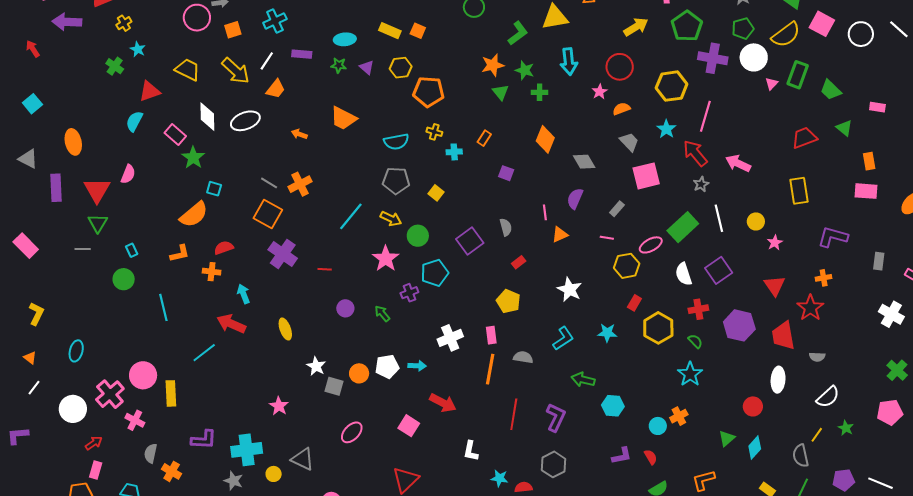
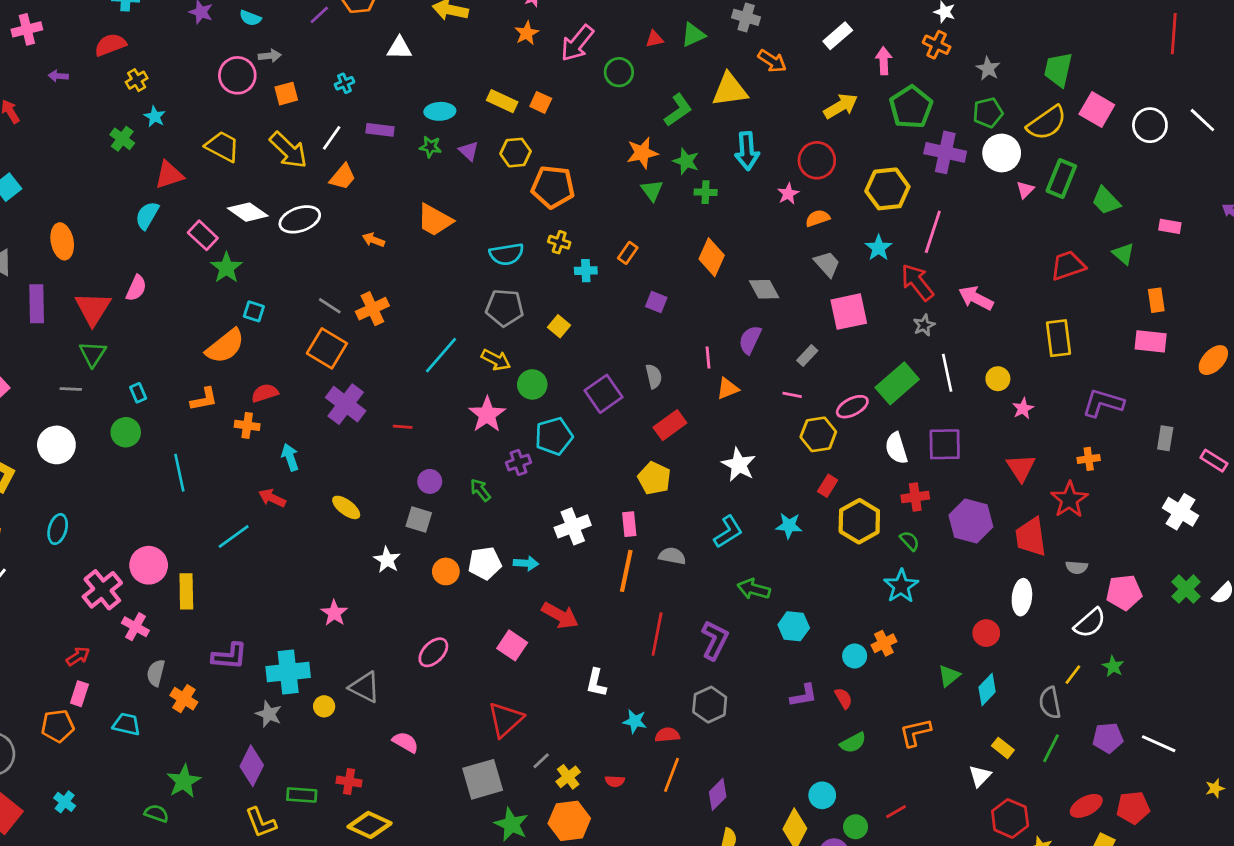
cyan cross: (275, 21) -> (344, 83), size x0.6
purple arrow: (67, 22) -> (58, 76), size x0.5
white diamond: (207, 117) -> (248, 212), turned -56
red rectangle: (519, 262) -> (670, 425), size x1.6
purple square: (719, 270) -> (945, 444), turned 32
red arrow: (231, 324) -> (272, 498), size x0.7
yellow ellipse: (285, 329) -> (346, 507), turned -35
gray square: (334, 386) -> (419, 520), moved
white circle: (73, 409) -> (56, 445), moved
pink pentagon: (890, 412) -> (1124, 592), moved

